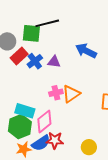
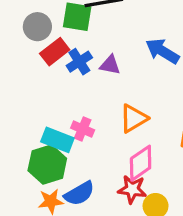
pink cross: (56, 93) -> (83, 129), moved, turned 32
pink diamond: (44, 121) -> (141, 163), moved
red star: (55, 140) -> (132, 189), moved

